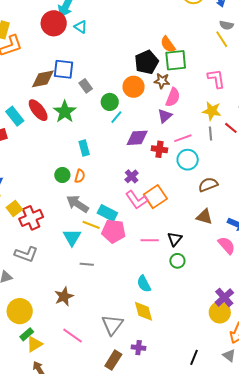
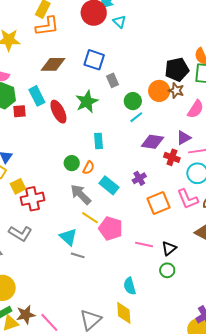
brown diamond: (43, 79) -> (53, 64), moved
brown star: (162, 81) -> (176, 91), moved
red ellipse: (38, 110) -> (58, 112), moved
purple triangle: (165, 116) -> (184, 138), moved
pink L-shape: (137, 200) -> (188, 199), moved
cyan rectangle: (107, 213) -> (109, 185), moved
cyan triangle: (72, 237) -> (68, 237), moved, turned -30
brown star: (64, 296) -> (26, 315), moved

